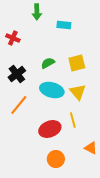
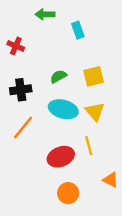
green arrow: (37, 12) -> (45, 14), turned 91
cyan rectangle: (64, 25) -> (78, 30), turned 64
black cross: (17, 74) -> (21, 90), turned 30

